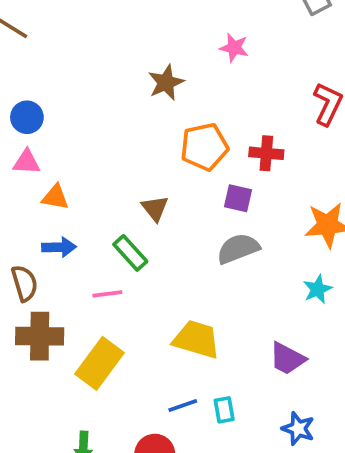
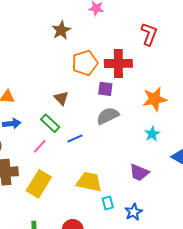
red cross: (266, 153) -> (118, 63), size x1.5
pink line: (107, 294) -> (40, 146), turned -35
yellow trapezoid: (196, 339) -> (89, 182), moved
blue line: (183, 406) -> (75, 138), moved
blue star: (298, 429) -> (134, 212), moved, turned 30

